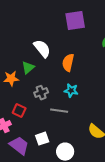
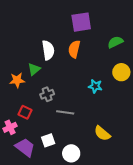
white semicircle: (42, 49) -> (48, 50), turned 30
orange semicircle: (68, 63) -> (74, 49), moved
cyan star: (71, 91) -> (95, 86), moved

